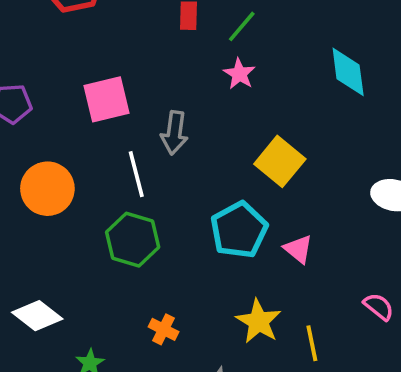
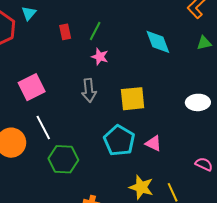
gray arrow: (174, 133) -> (89, 90), moved
yellow square: (280, 161) -> (133, 99), turned -32
white line: (136, 174) -> (43, 127), moved

